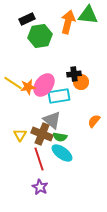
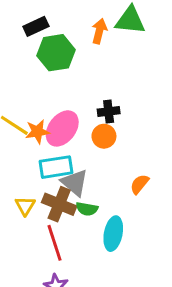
orange arrow: (68, 22) -> (99, 31), size x0.7
orange circle: (81, 82) -> (104, 136), moved
cyan rectangle: (59, 96) -> (56, 167), moved
cyan ellipse: (62, 153) -> (113, 234), moved, turned 65

